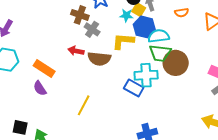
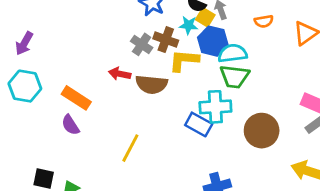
brown cross: (80, 15) -> (166, 40), moved
brown circle: (176, 63) -> (262, 131), moved

